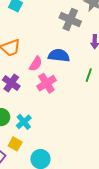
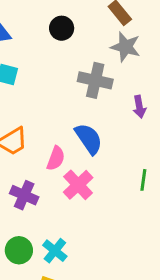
blue semicircle: (59, 55) -> (89, 139), turned 60
green line: (89, 75) -> (143, 180), moved

